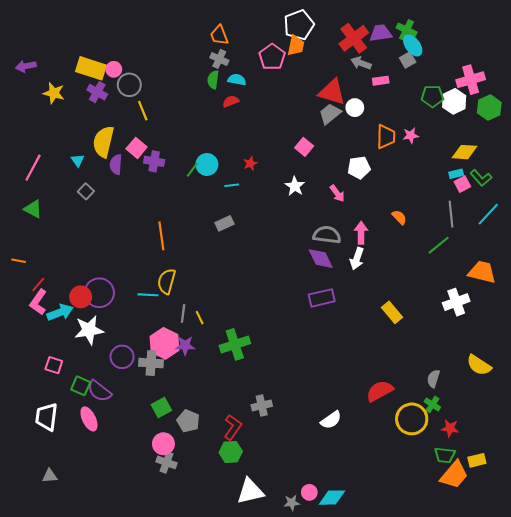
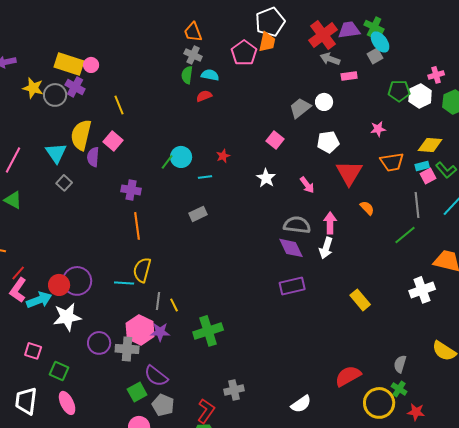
pink cross: (471, 80) -> (436, 75), size x0.6
gray circle: (129, 85) -> (55, 95), moved
red triangle: (332, 92) -> (349, 173), moved, turned 44
orange trapezoid: (386, 137) -> (392, 162), moved, turned 80
cyan triangle: (78, 160) -> (56, 153), size x1.6
purple cross: (154, 161) -> (131, 190), moved
white pentagon: (359, 168) -> (328, 142), moved
purple semicircle: (99, 391) -> (156, 376), moved

